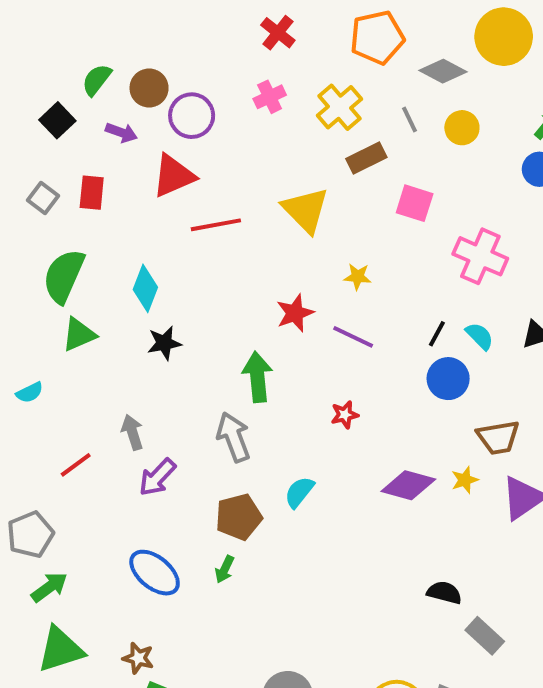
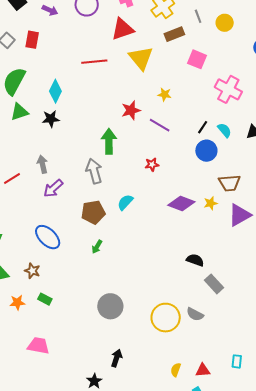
red triangle: (174, 176) -> (123, 29), moved
black star: (164, 343) -> (51, 119), moved
green arrow: (225, 569) -> (97, 247), moved
brown star: (138, 658) -> (32, 271), moved

